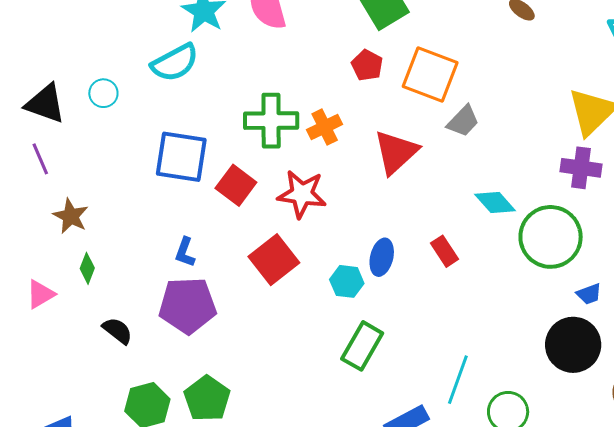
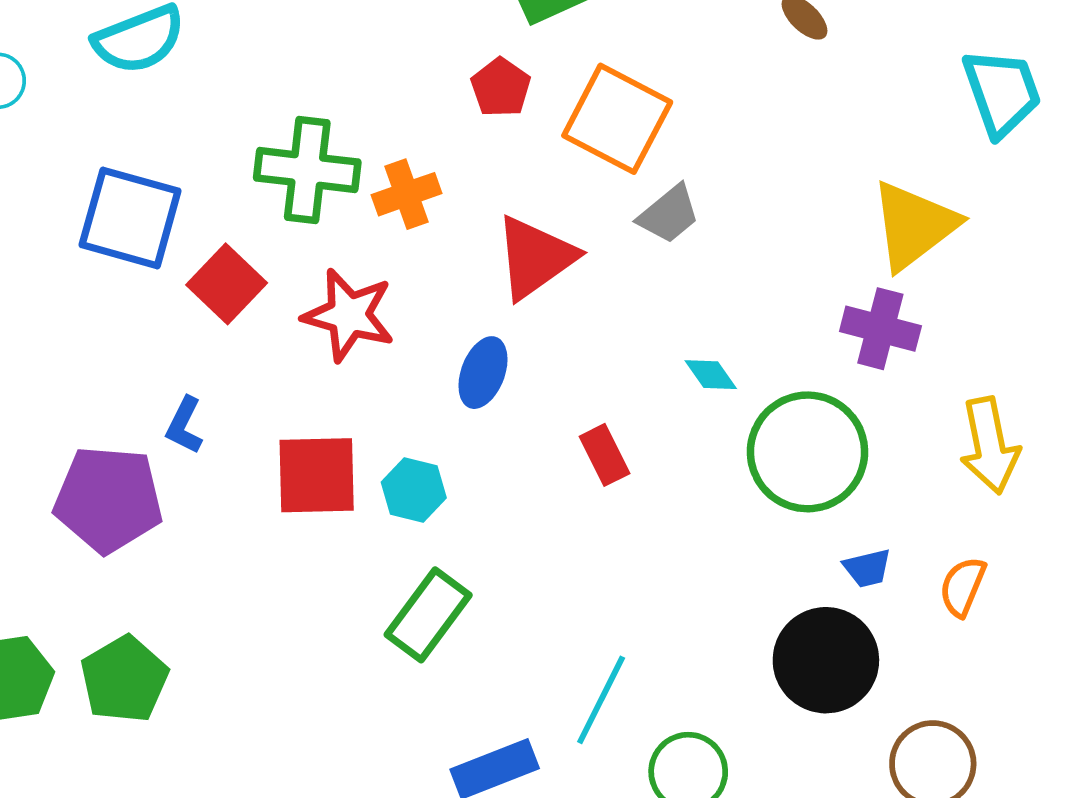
cyan diamond: (495, 202) -> (711, 375), size x0.7
blue L-shape: (185, 252) -> (184, 425), moved
blue ellipse: (382, 257) -> (483, 373), moved
red square: (274, 260) -> (317, 475), moved, turned 30

